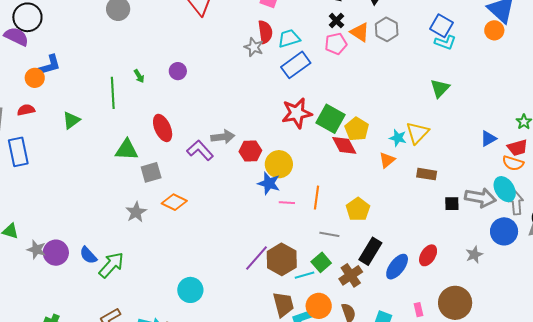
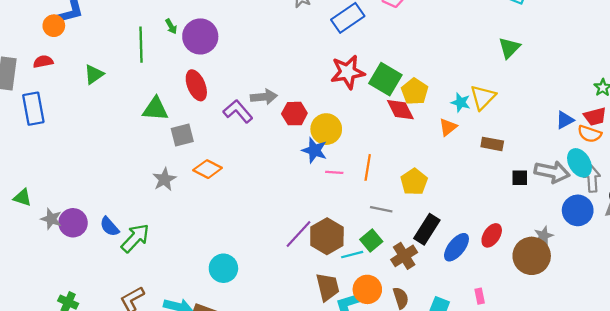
purple circle: (178, 71) -> (200, 36), moved, size x1.8
blue triangle: (488, 139) -> (565, 120), moved
brown circle: (455, 303) -> (532, 256), moved

